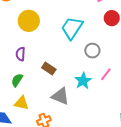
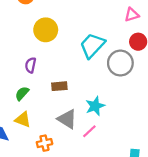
gray circle: (92, 51) -> (120, 63), moved, size x1.5
brown rectangle: (49, 68) -> (59, 86), turned -48
pink line: (106, 74) -> (89, 131), moved

